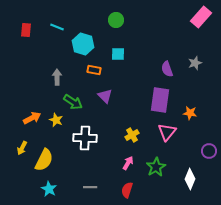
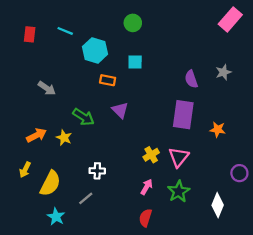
gray arrow: (57, 77) -> (47, 88), moved, turned 126
pink triangle: (167, 132) -> (179, 157), moved
white cross: (85, 138) -> (97, 171), moved, size x0.6
gray line: (90, 187) -> (86, 198), moved, turned -40

